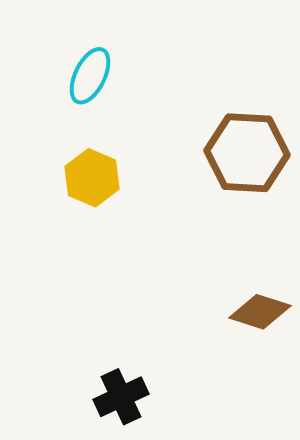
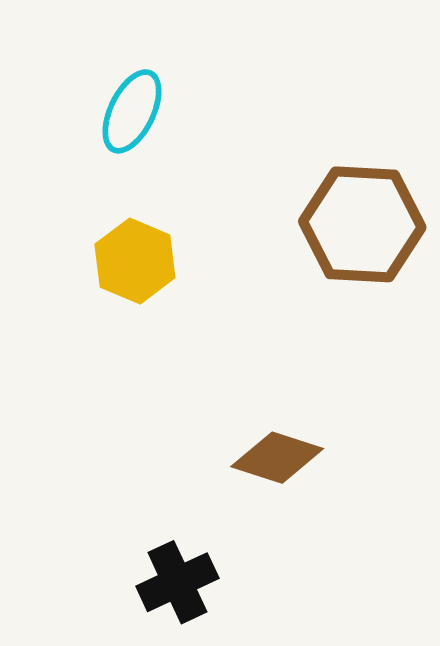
brown diamond: (260, 312) -> (277, 458), moved

